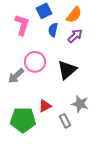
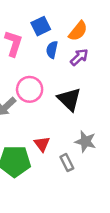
black triangle: (67, 70) -> (69, 99), turned -35
red triangle: (45, 106) -> (42, 144), turned -40

